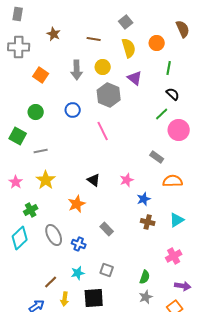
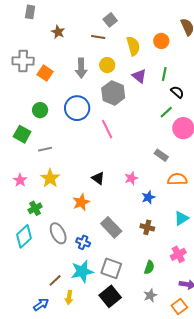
gray rectangle: (18, 14) -> (30, 12), moved
gray square: (126, 22) -> (110, 20), moved
gray cross: (19, 47) -> (23, 61), moved
green line: (169, 68) -> (164, 74), moved
blue circle: (73, 110) -> (77, 108), size x1.6
brown cross: (148, 222) -> (147, 227), moved
gray rectangle: (107, 229) -> (111, 227), size x1.5
gray square: (107, 270) -> (111, 268), size x1.5
cyan star: (78, 273) -> (82, 271), size x1.6
green semicircle: (145, 277) -> (149, 267), moved
black square: (94, 298) -> (110, 296), moved, turned -35

